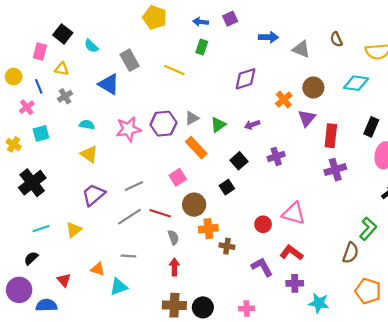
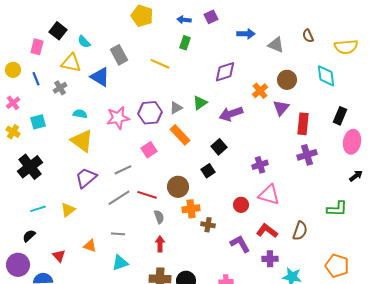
yellow triangle: (62, 69) -> (71, 63), moved, size x1.5
cyan diamond: (356, 83) -> (326, 76), turned 75
pink cross: (27, 107) -> (13, 103), moved
green triangle: (218, 125) -> (200, 103), moved
purple arrow: (252, 125) -> (231, 114), size x1.6
yellow triangle: (89, 154) -> (82, 141), size x1.4
purple cross: (276, 156) -> (260, 165), moved
pink square: (178, 177) -> (149, 150), moved
green L-shape: (368, 229) -> (337, 209), turned 50
brown semicircle: (351, 253) -> (300, 231), moved
cyan triangle: (119, 287) -> (120, 263), moved

